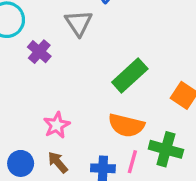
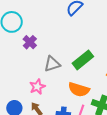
gray triangle: (79, 23) -> (52, 64), moved, turned 42

